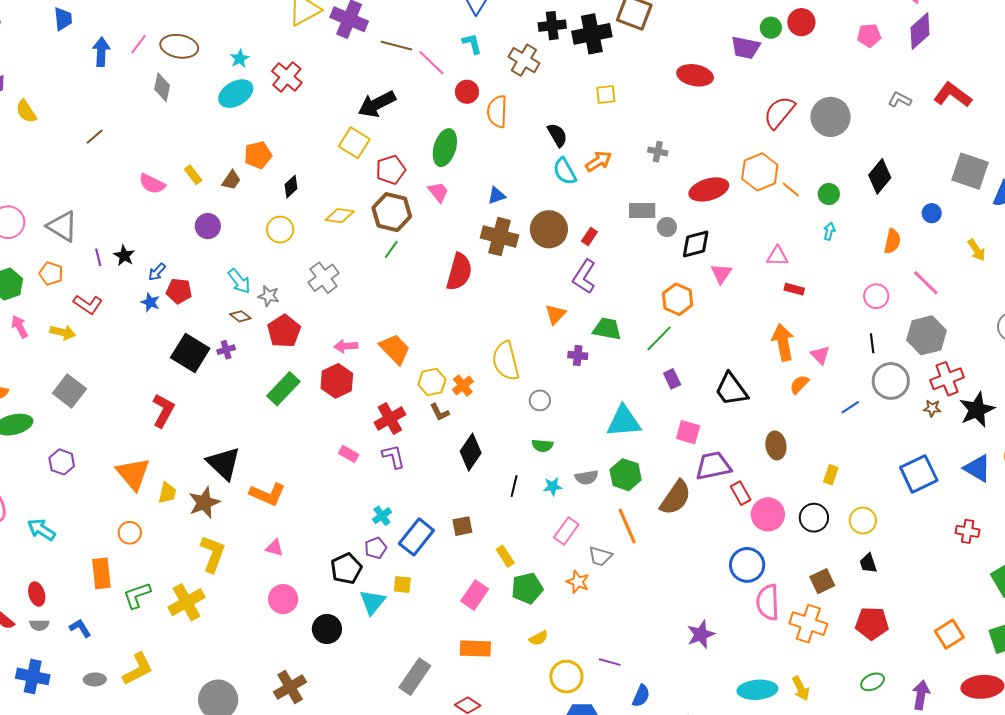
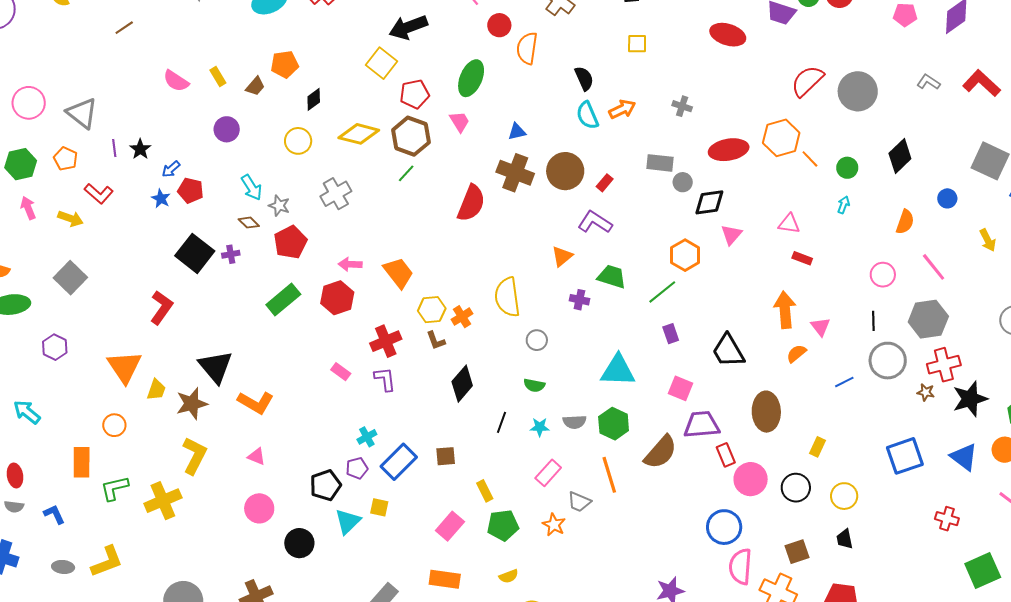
yellow diamond: (340, 216) -> (359, 134), size x1.4
purple L-shape: (584, 277) -> (595, 222), turned 84
brown ellipse: (776, 445) -> (766, 412), size x1.4

